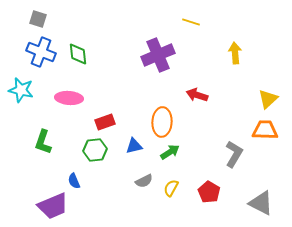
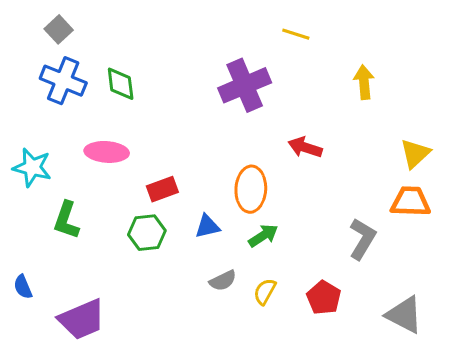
gray square: (38, 19) -> (59, 29), turned 30
cyan star: (21, 90) -> (32, 167), moved
blue semicircle: (74, 181) -> (23, 287), moved

